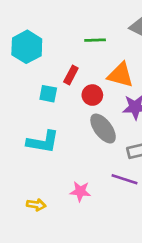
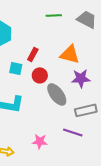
green line: (95, 40) -> (54, 15), moved
red circle: (92, 95) -> (40, 75), moved

